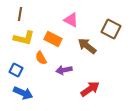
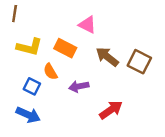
brown line: (20, 14) -> (15, 14), moved
brown square: (111, 29) -> (139, 62), moved
blue square: (16, 70) -> (32, 86), moved

